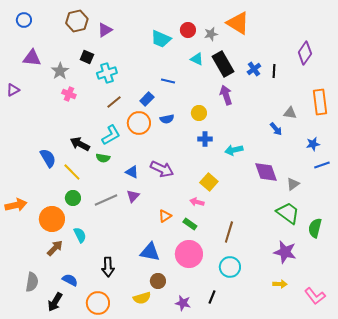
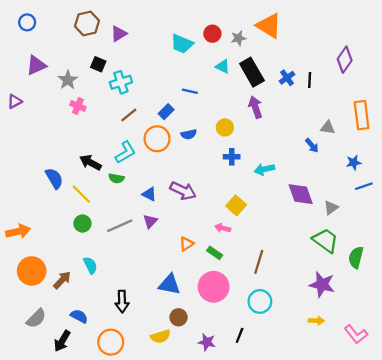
purple triangle: (32, 58) -> (36, 65), turned -30
orange circle: (52, 219) -> (32, 271), moved
gray semicircle: (32, 282) -> (36, 318), turned 36

